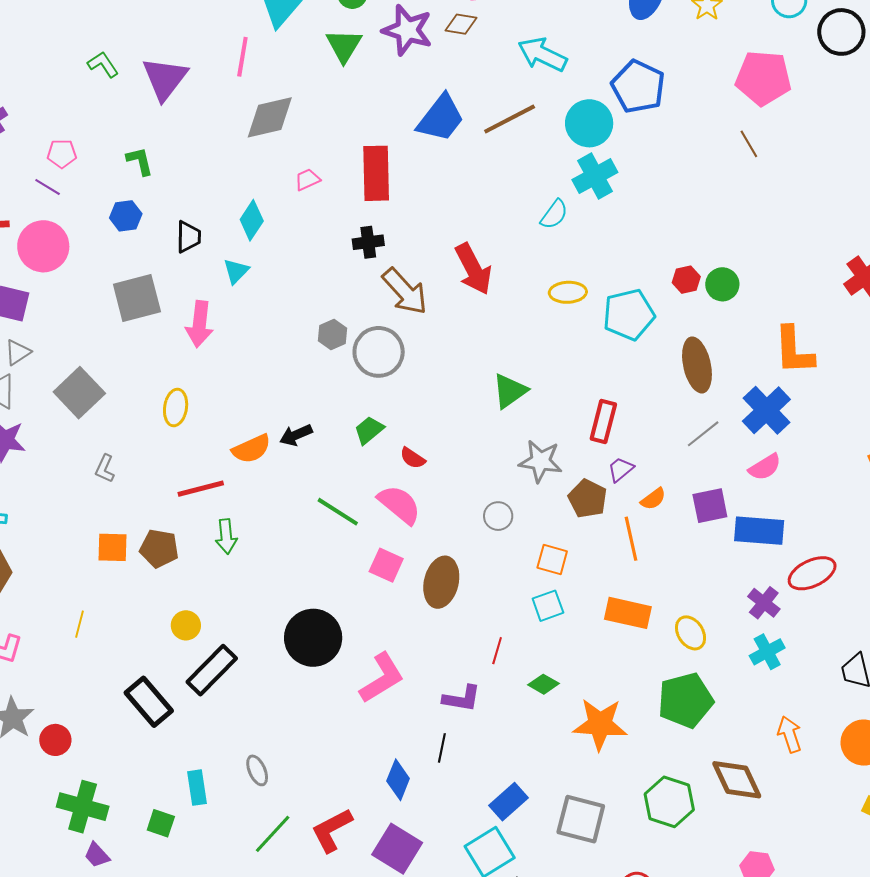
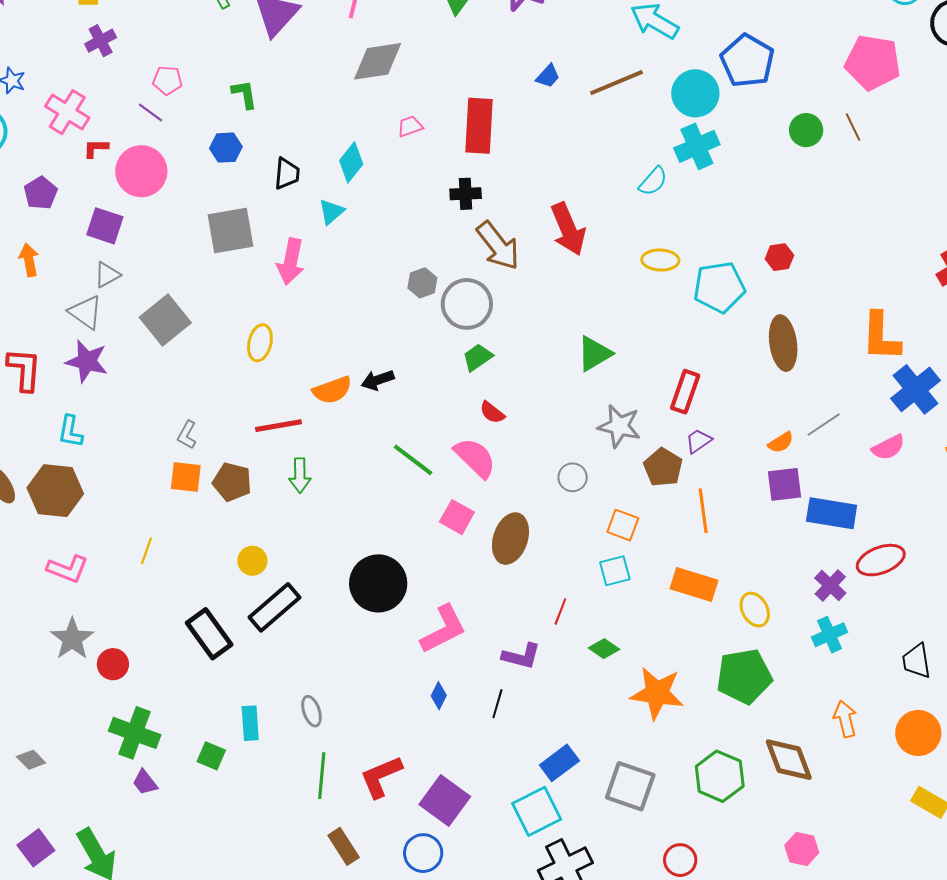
blue trapezoid: (441, 118) -> (548, 76), size x0.5
green circle: (722, 284) -> (806, 130), moved
blue cross: (766, 410) -> (915, 389), moved
green trapezoid: (369, 430) -> (477, 357), moved
gray line: (703, 434) -> (824, 425), moved
pink semicircle: (765, 467) -> (888, 447), moved
gray L-shape: (105, 469) -> (187, 435), moved
orange semicircle: (653, 499) -> (781, 442), moved
blue diamond: (398, 780) -> (439, 696), moved, size x0.7
green line: (273, 834) -> (322, 776), turned -42

